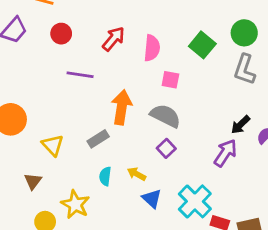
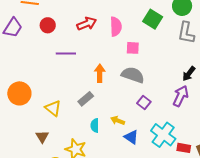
red arrow: (114, 39) -> (87, 24), turned 36
orange arrow: (122, 107) -> (100, 73), size x0.7
purple square: (166, 148) -> (144, 102), moved

